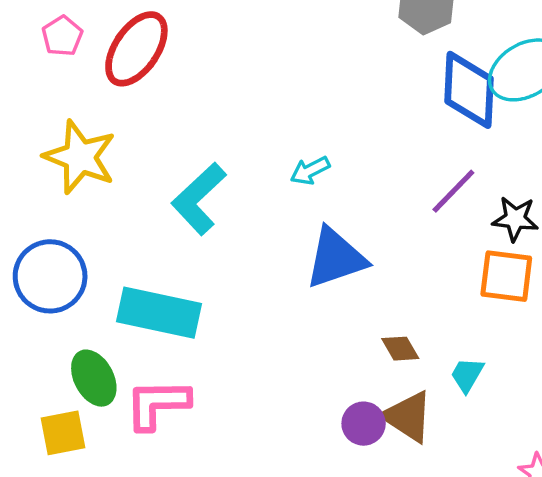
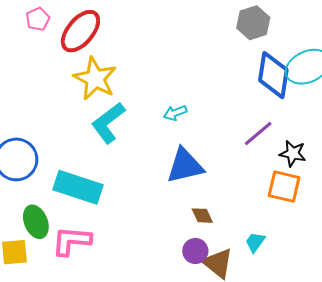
yellow star: (80, 157) -> (95, 79), moved
brown diamond: (400, 349) -> (202, 216), moved
purple circle: (364, 424) -> (195, 251), moved

